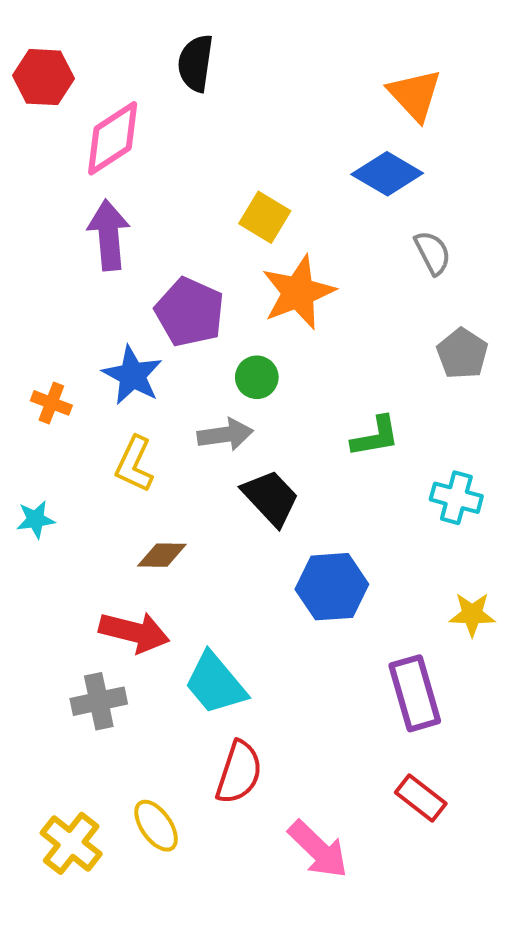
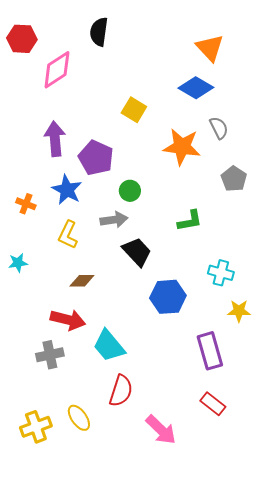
purple arrow: (109, 235) -> (55, 139), moved
orange star: (298, 292) -> (182, 147), moved, turned 30
cyan cross: (456, 498) -> (221, 273), moved
yellow cross: (71, 843) -> (36, 427), turned 32

